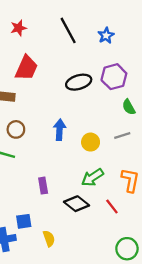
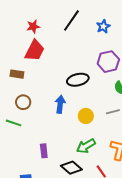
red star: (19, 28) -> (33, 26), moved
black line: (68, 30) -> (71, 21), turned 60
black ellipse: (79, 82) -> (78, 80), moved

